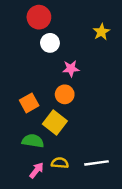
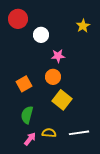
red circle: (39, 17) -> (18, 19), moved
yellow square: (55, 123) -> (62, 100), moved
green semicircle: (33, 141) -> (27, 115), turned -84

